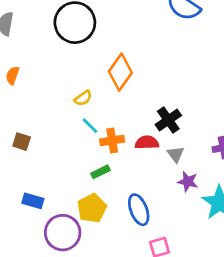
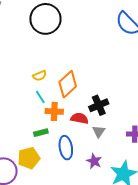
orange diamond: (120, 72) -> (68, 84), moved
purple star: (188, 182) -> (94, 161), moved
blue ellipse: (139, 210) -> (66, 148), moved

